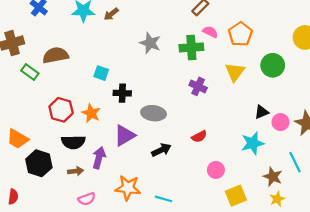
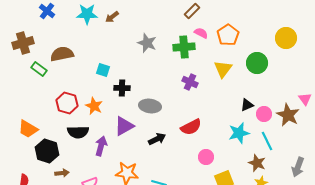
red semicircle: (199, 137) -> (191, 127), size x1.5
cyan line: (295, 162) -> (267, 141), moved
brown arrow: (76, 171) -> (62, 173), moved

